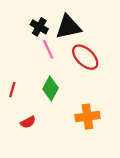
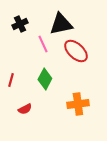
black cross: (39, 27) -> (20, 24), moved, turned 35

